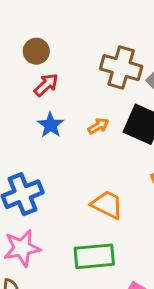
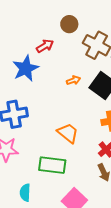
brown circle: (36, 51) -> (69, 24), moved
blue star: (51, 125) -> (26, 68), moved, size x1.5

